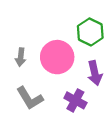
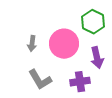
purple cross: (75, 100) -> (80, 82), turned -36

